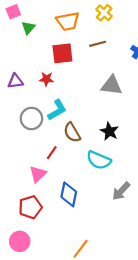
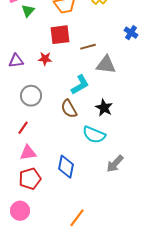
brown line: (98, 44) -> (88, 47), moved
cyan L-shape: (57, 110) -> (80, 85), moved
red line: (52, 153) -> (23, 128), moved
pink triangle: (38, 174) -> (28, 153), moved, turned 36

